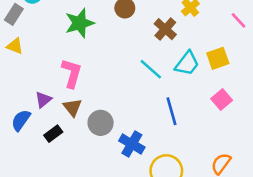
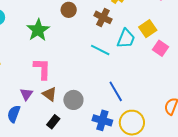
pink square: (222, 99) -> (160, 48), moved
blue line: (172, 111) -> (116, 91), moved
black rectangle: (53, 134) -> (53, 122), moved
blue cross: (132, 144) -> (102, 120), moved

